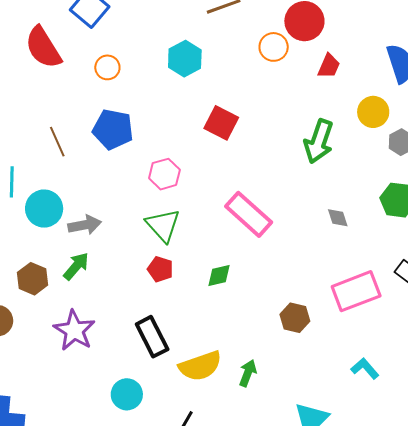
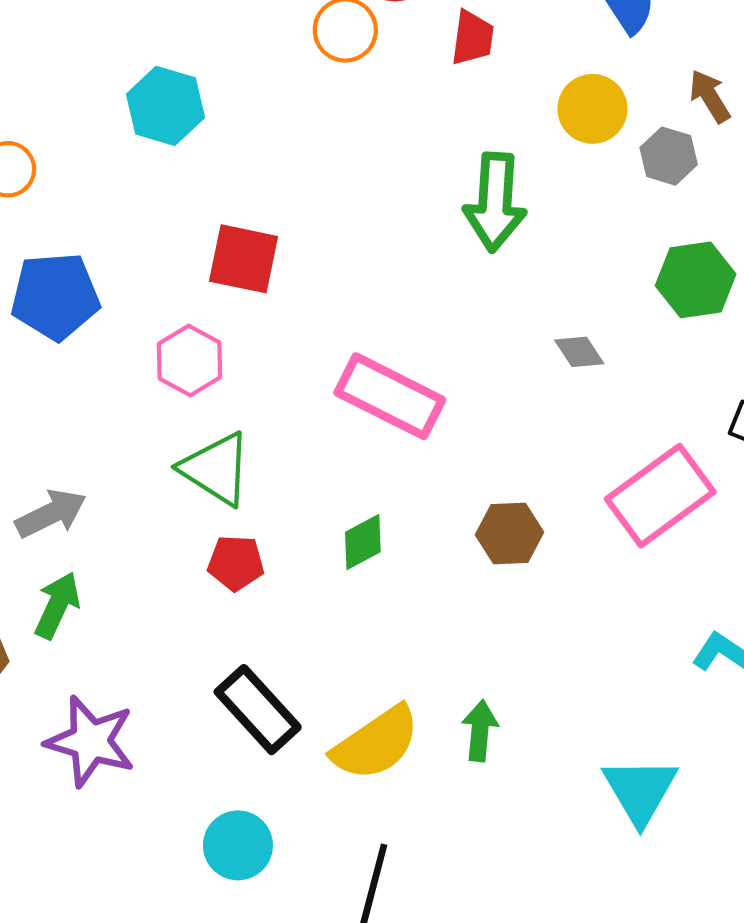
red square: (221, 123) -> (244, 259), moved
brown hexagon: (295, 318) -> (510, 534), moved

